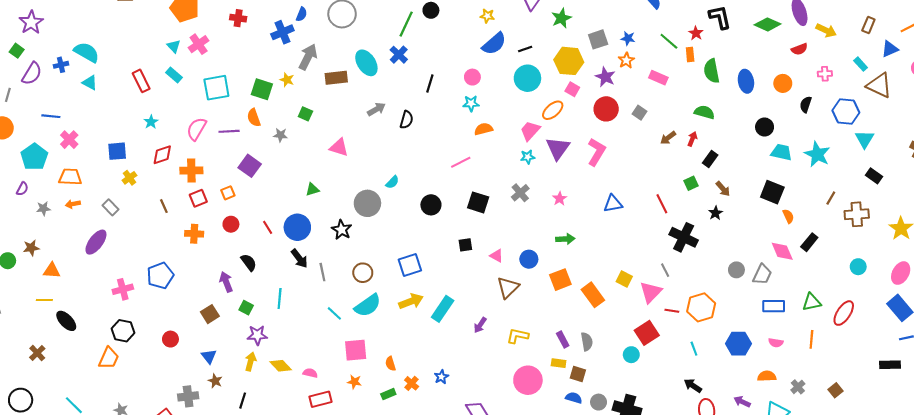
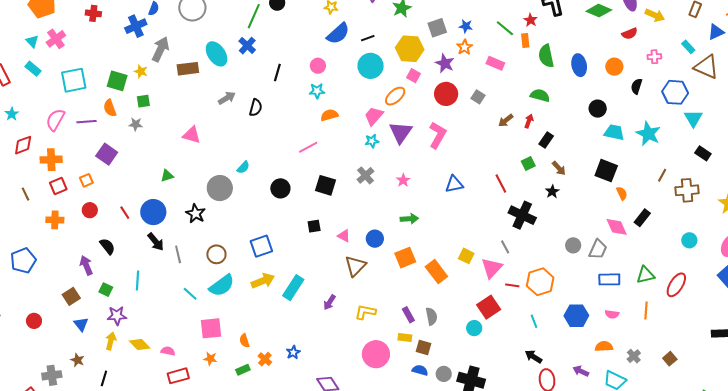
green square: (305, 114) -> (143, 101), moved, turned -32
blue triangle: (209, 356) -> (81, 324), moved

